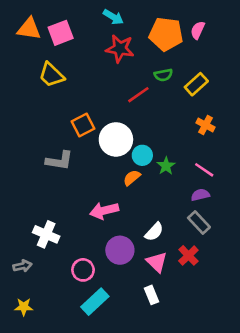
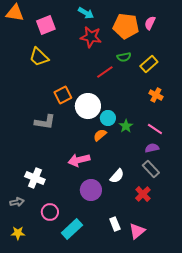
orange triangle: (29, 29) -> (15, 13), moved
pink triangle: (157, 262) -> (137, 231), moved, turned 36
pink circle: (83, 270) -> (50, 212), moved

